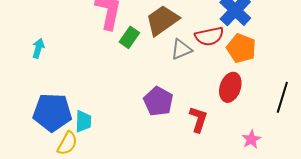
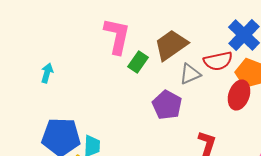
red ellipse: (230, 87) -> (239, 95), moved
purple pentagon: (158, 101) -> (167, 105), moved

